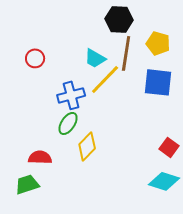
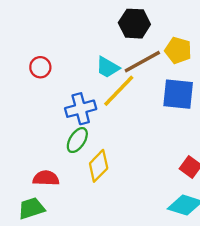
brown line: (126, 53) -> (142, 62), turned 52

